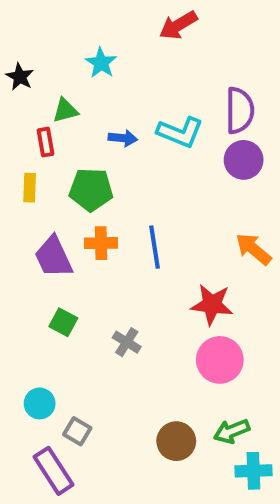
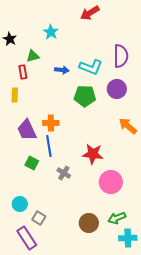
purple circle: (244, 160) -> (117, 89), moved
green pentagon: (91, 190) -> (85, 96), moved
blue line: (154, 247) -> (49, 146), moved
red star: (212, 304) -> (93, 154), moved

